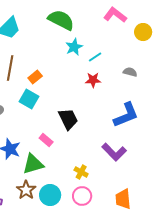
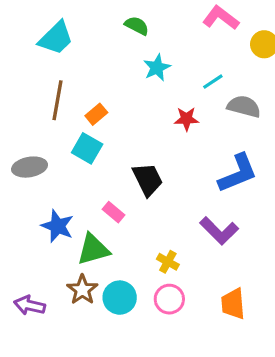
green semicircle: (61, 20) -> (137, 26), size x0.6
cyan line: (95, 57) -> (213, 82), moved
gray semicircle: (130, 72) -> (244, 106), size x1.5

